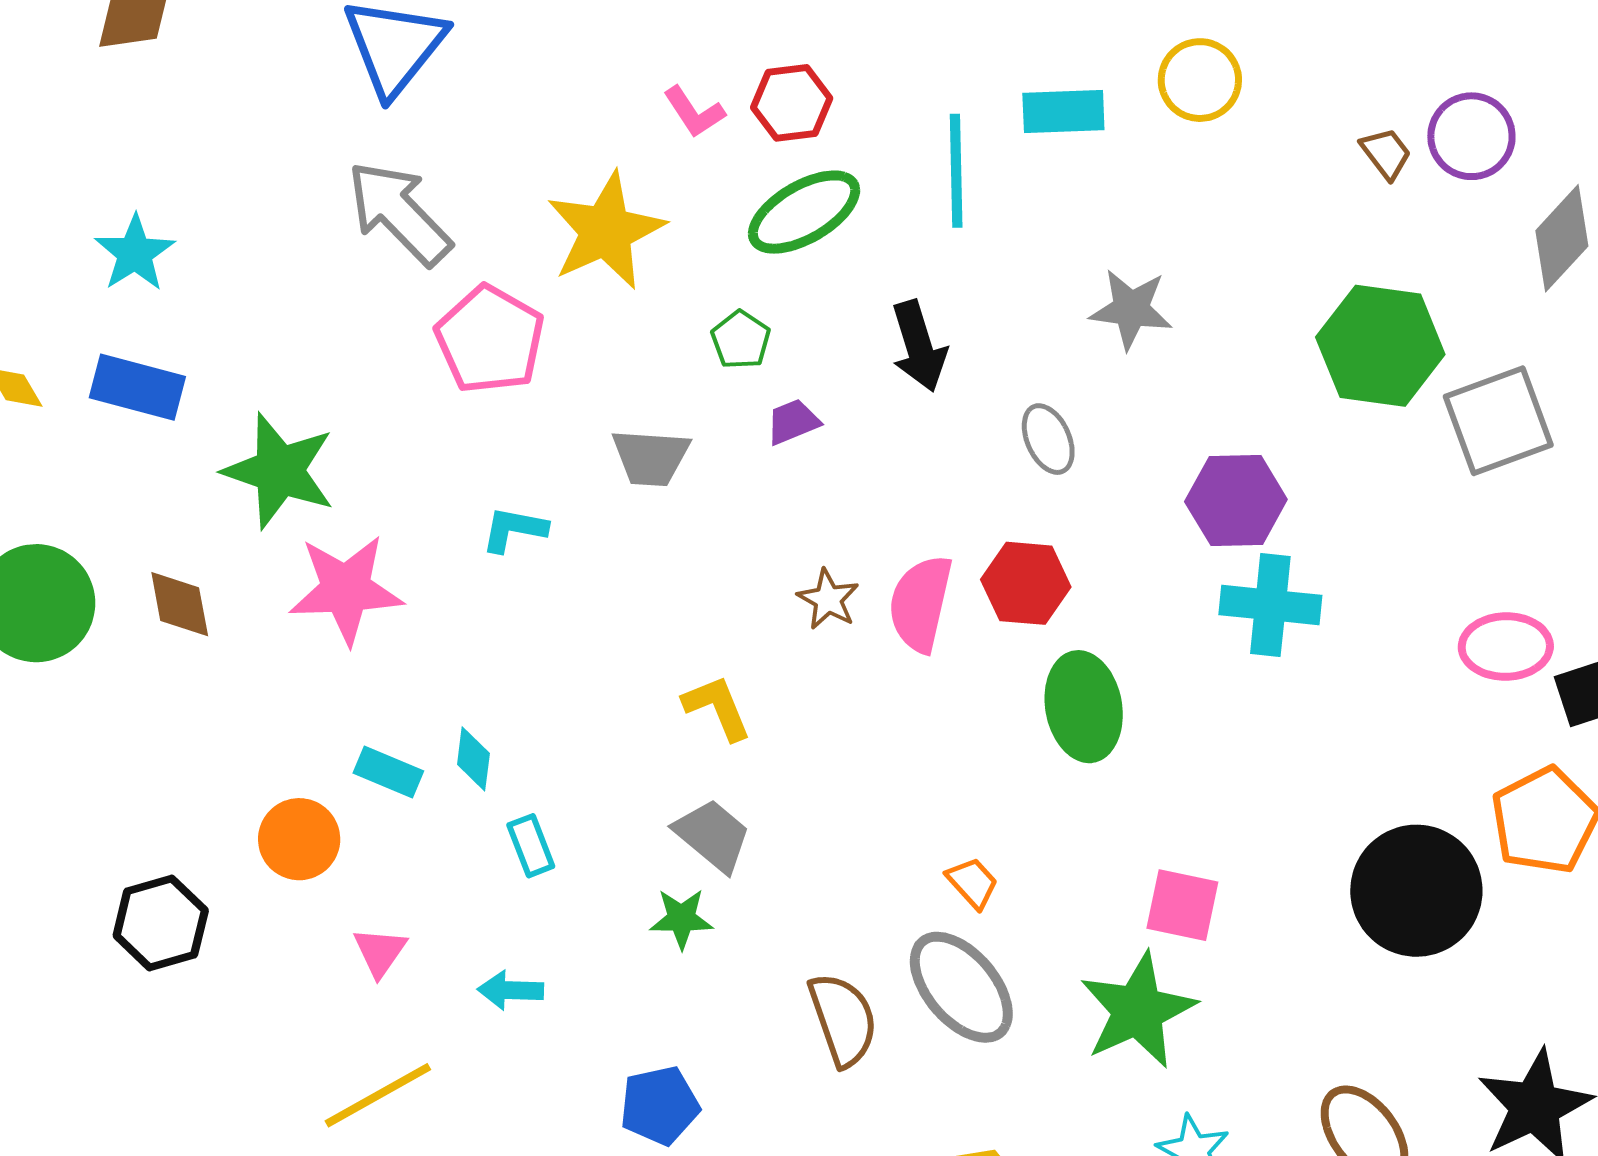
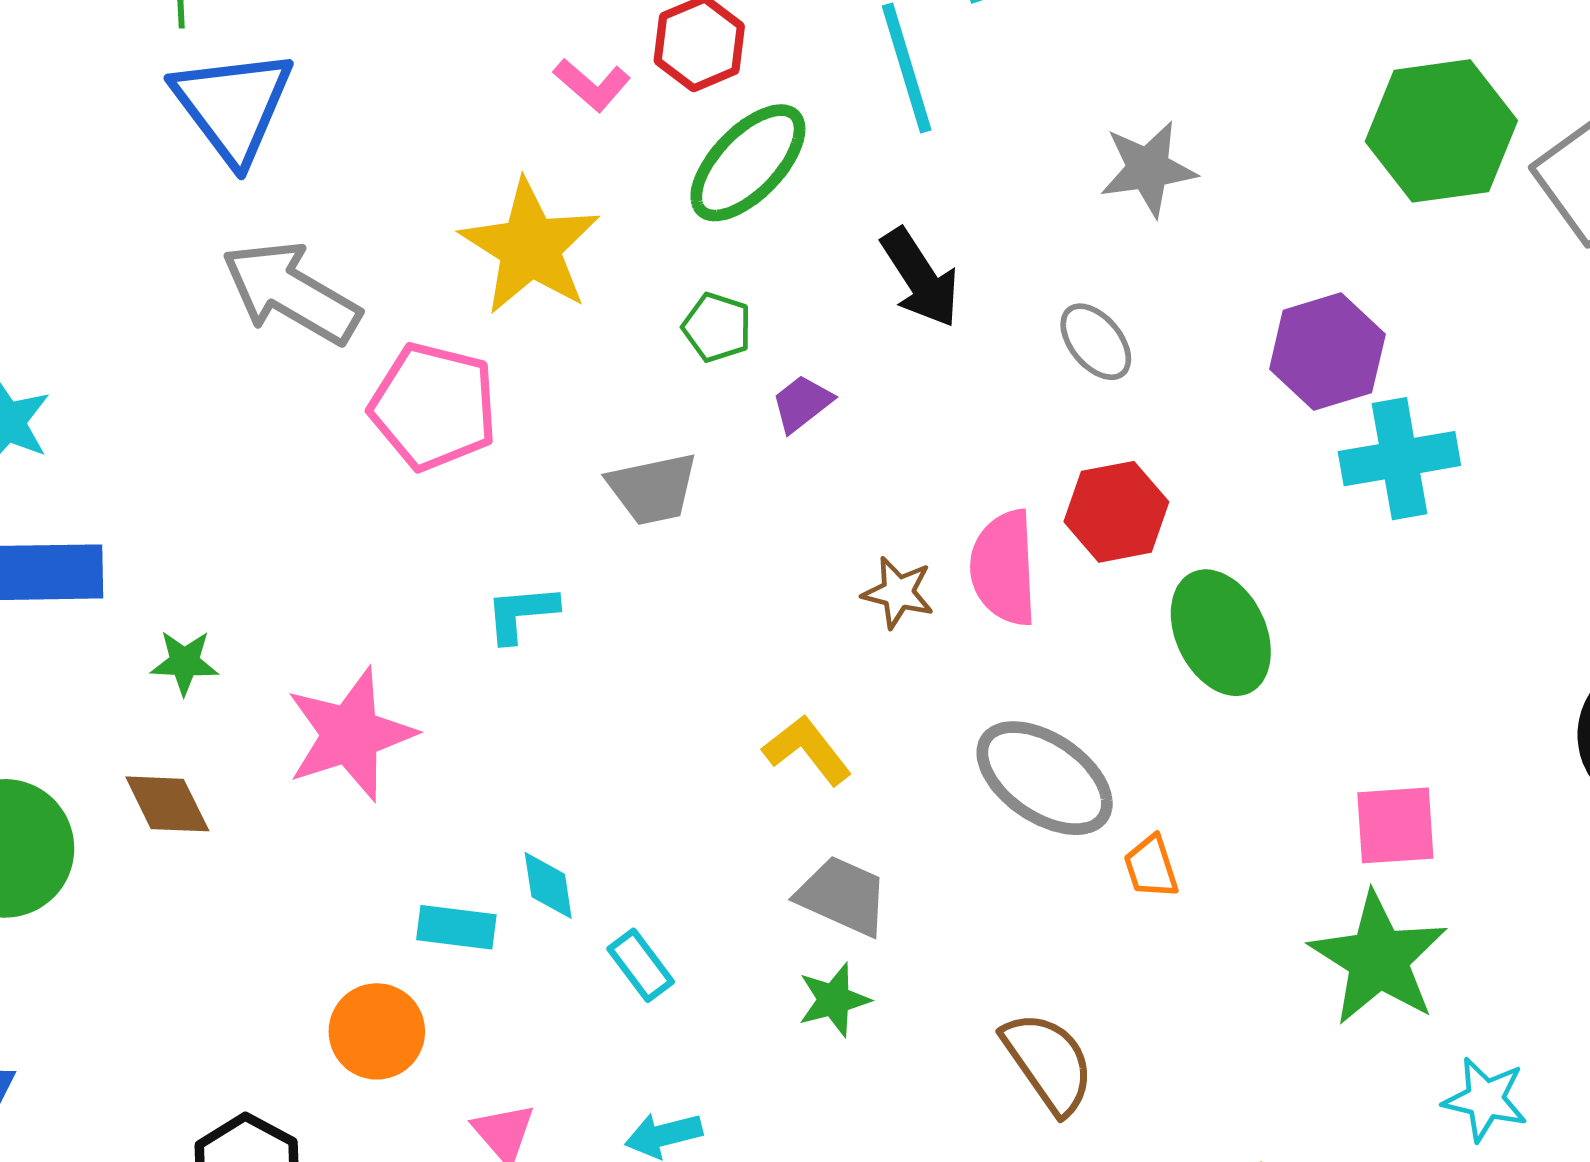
green star: (279, 471) -> (184, 662), moved, size x0.5
orange trapezoid: (972, 883) -> (1151, 867), turned -140
gray ellipse: (961, 987) -> (1045, 778), moved

